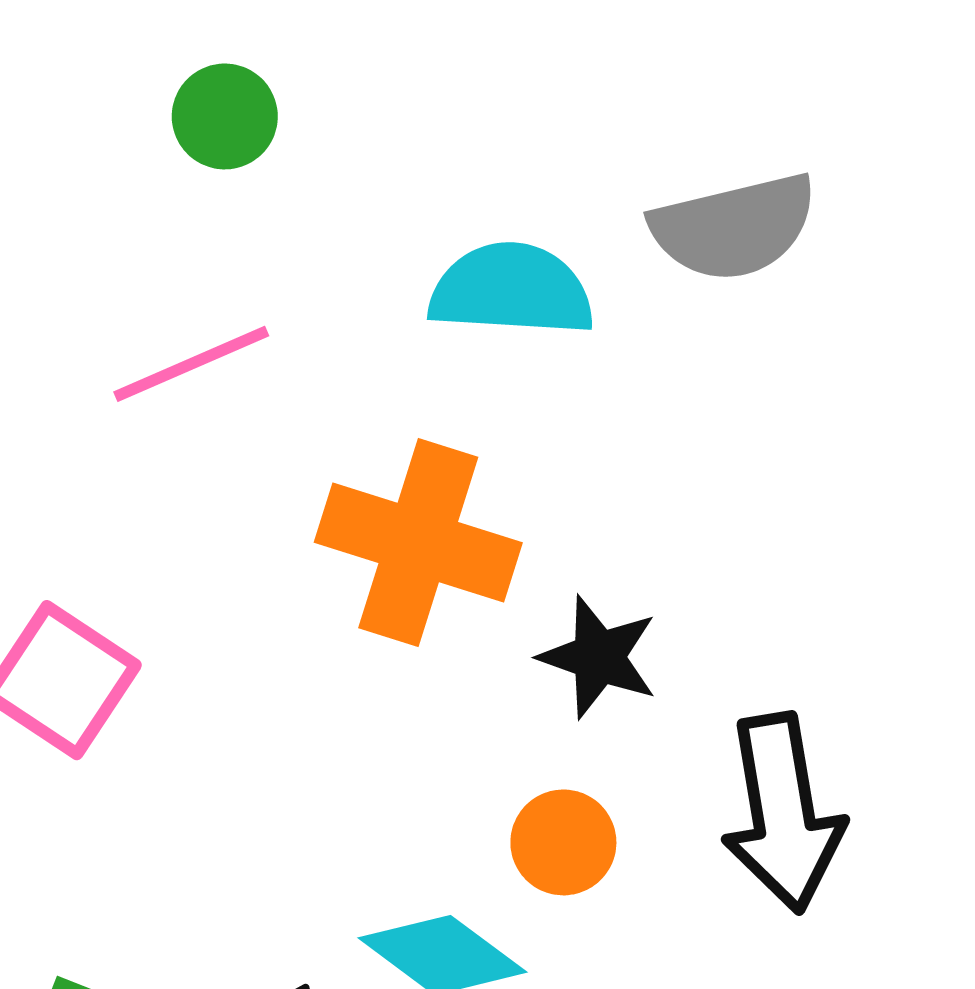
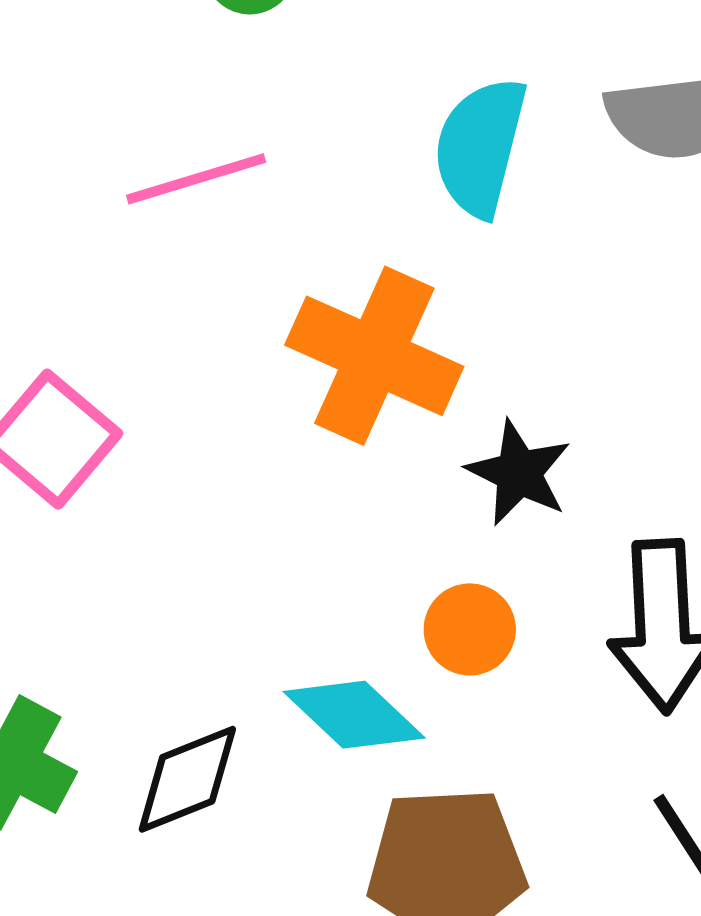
cyan semicircle: (511, 290) -> (480, 147), turned -86

